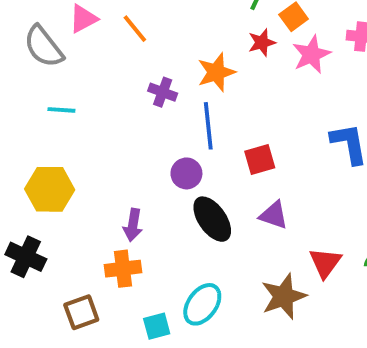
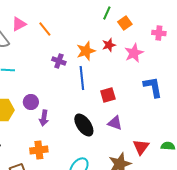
red star: (262, 43) -> (109, 45), moved
pink star: (311, 54) -> (134, 53), moved
purple circle: (186, 173) -> (31, 102), moved
purple arrow: (133, 225) -> (44, 118), moved

